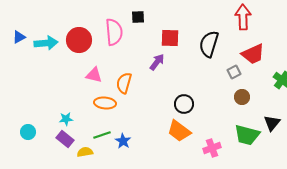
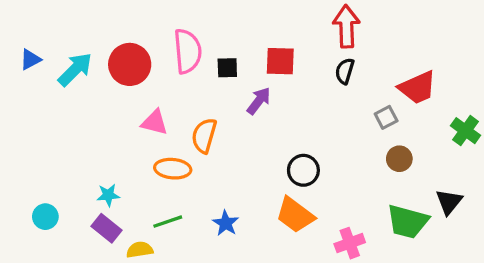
black square: (138, 17) -> (227, 68), moved
red arrow: (243, 17) -> (346, 26), moved
cyan arrow: (46, 43) -> (75, 69), turned -40
black semicircle: (209, 44) -> (345, 71), size x0.6
blue star: (123, 141) -> (226, 223), moved

